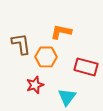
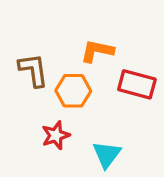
red rectangle: (86, 67) -> (137, 84), moved

